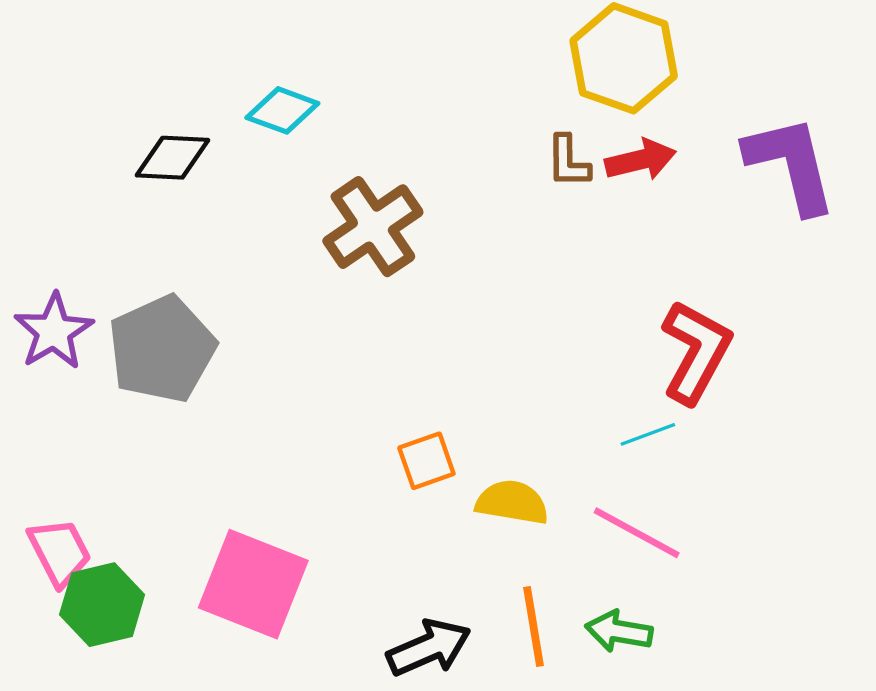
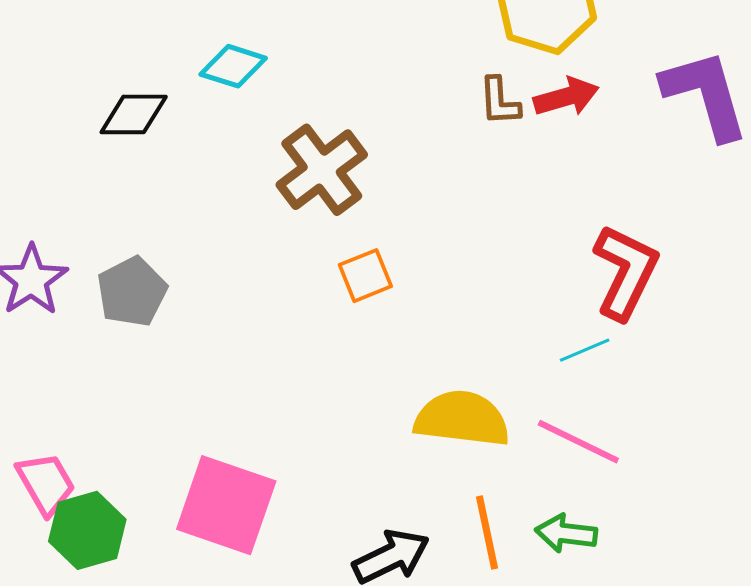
gray pentagon: (162, 349) -> (132, 292), size x0.7
orange square: (426, 461) -> (365, 276), moved
yellow semicircle: (512, 502) -> (462, 419), size x1.4

